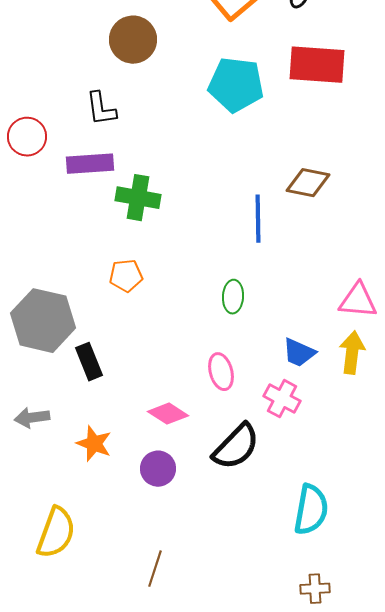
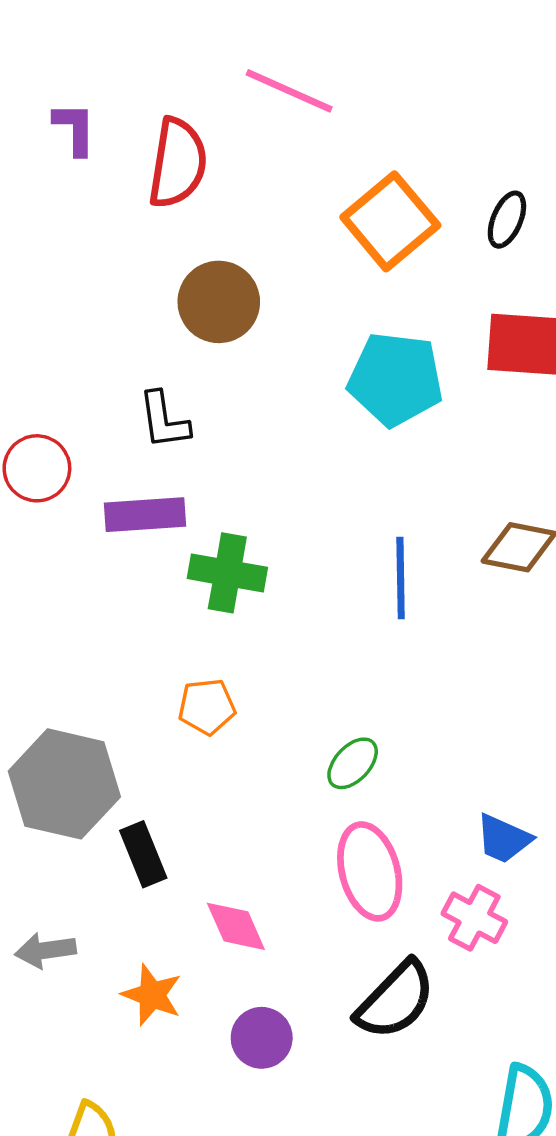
blue line: (258, 219) -> (401, 578), moved
green ellipse: (233, 297) -> (353, 763), moved, turned 40
pink ellipse: (221, 372) -> (370, 871), size x1.5
pink diamond: (168, 414) -> (236, 926), moved, turned 33

